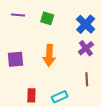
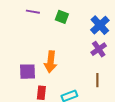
orange arrow: (49, 55) -> (51, 62), moved
purple square: (15, 59) -> (28, 72), moved

